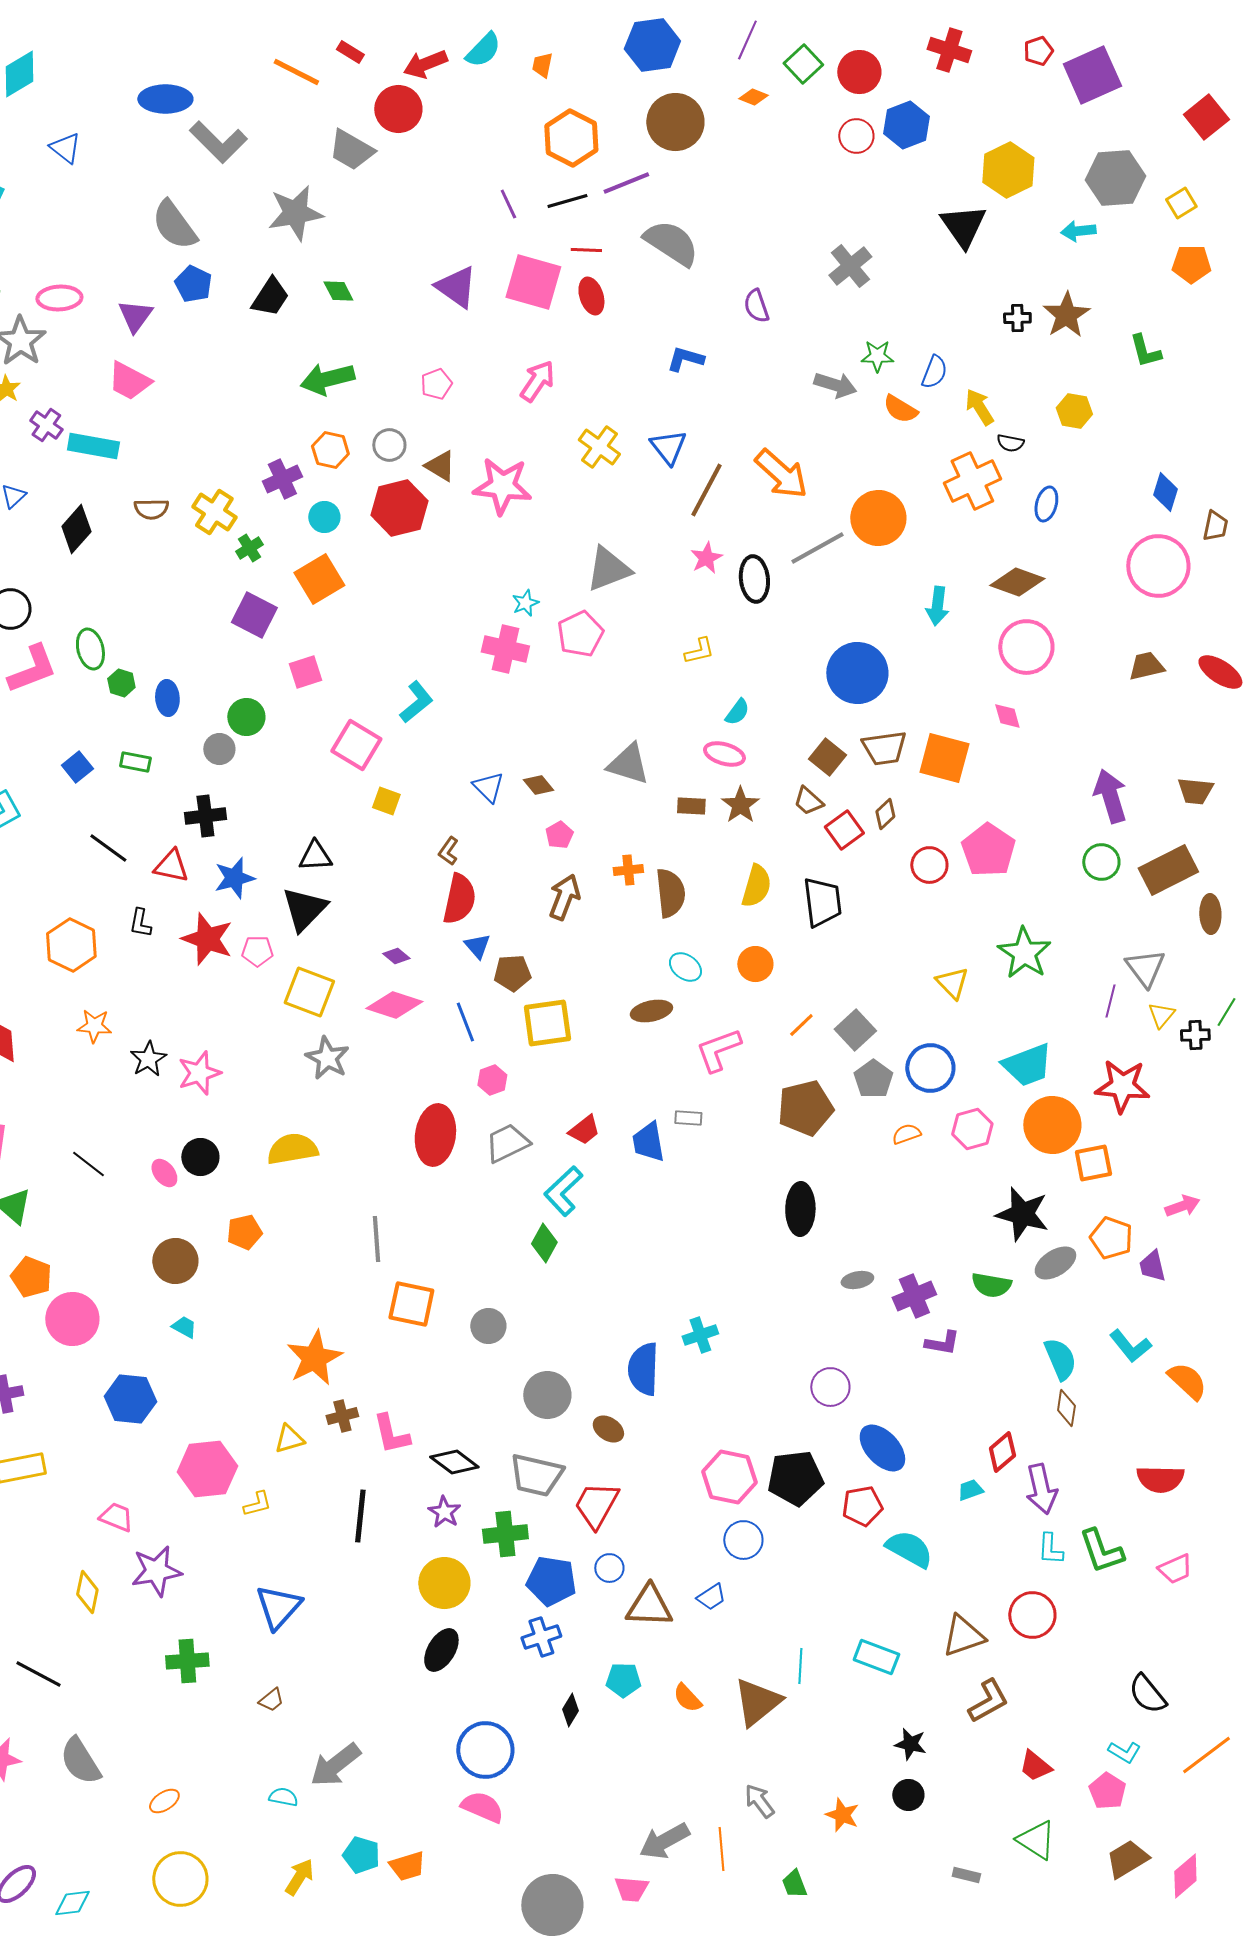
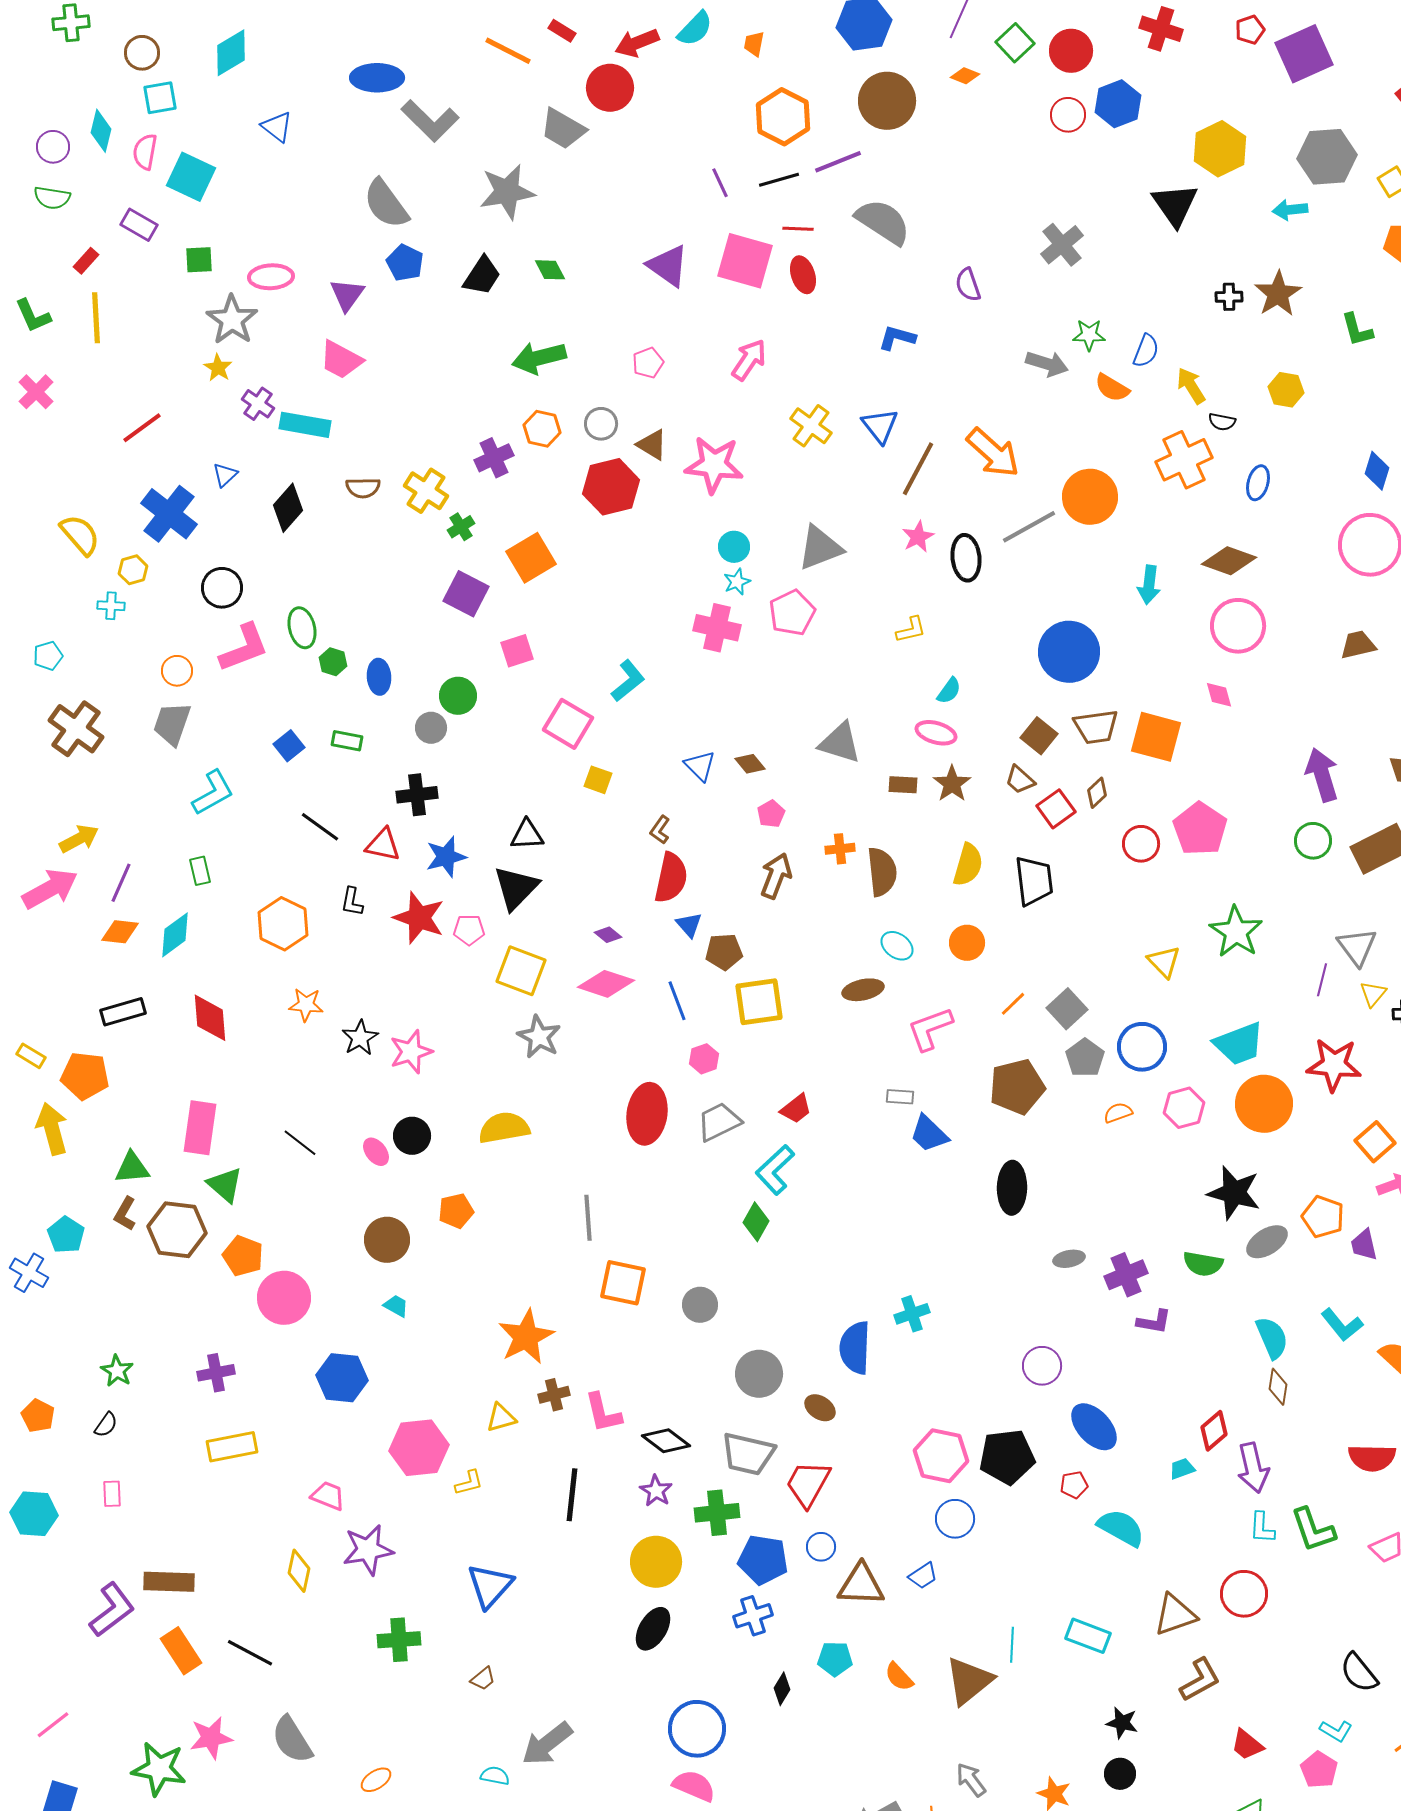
cyan circle: (324, 517) -> (734, 547), moved
blue trapezoid: (648, 1142) -> (929, 1134), moved, turned -36
orange square: (1093, 1163) -> (1375, 1142), moved, turned -30
red pentagon: (862, 1506) -> (1074, 1485), size x0.7

